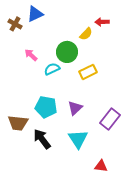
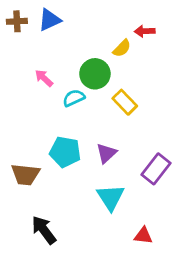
brown cross: (15, 24) -> (17, 21), moved, turned -32
yellow rectangle: (88, 72) -> (125, 102), turned 72
black arrow: (42, 139) -> (44, 230), moved

